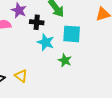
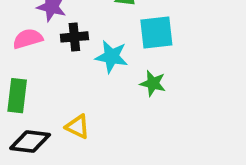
black cross: (37, 22) -> (74, 37), moved

